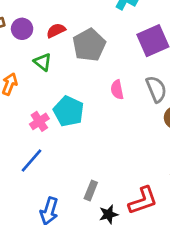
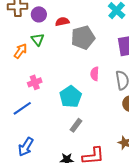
green triangle: (43, 62) -> (38, 39), moved
cyan pentagon: (69, 111) -> (71, 97), moved
gray rectangle: (91, 190) -> (76, 125), moved

